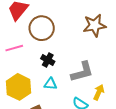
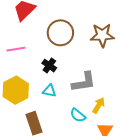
brown circle: (42, 28) -> (60, 33), moved

